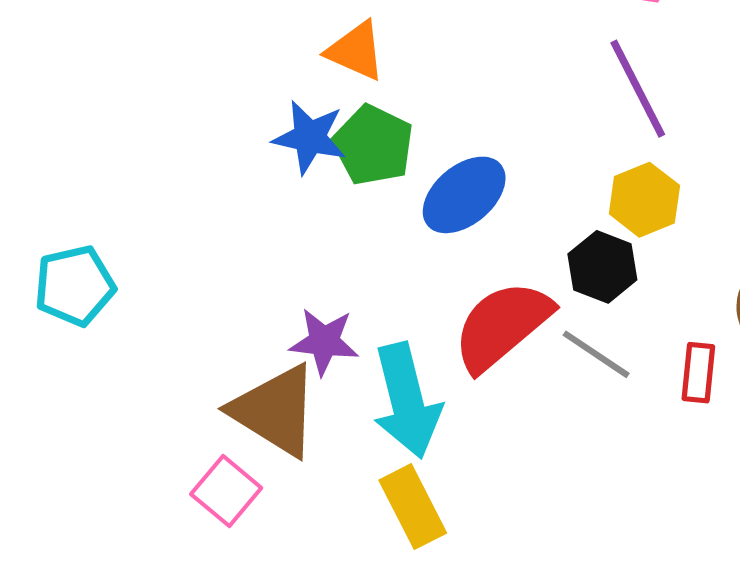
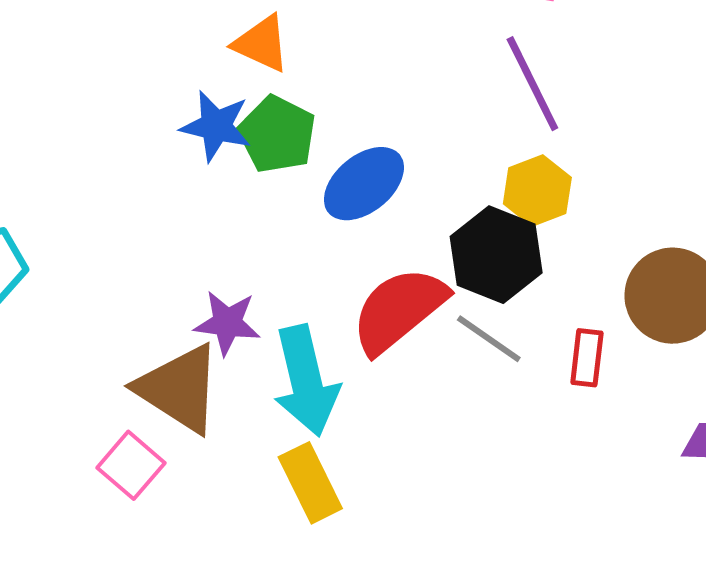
black hexagon: (602, 267) -> (496, 255), size x1.4

